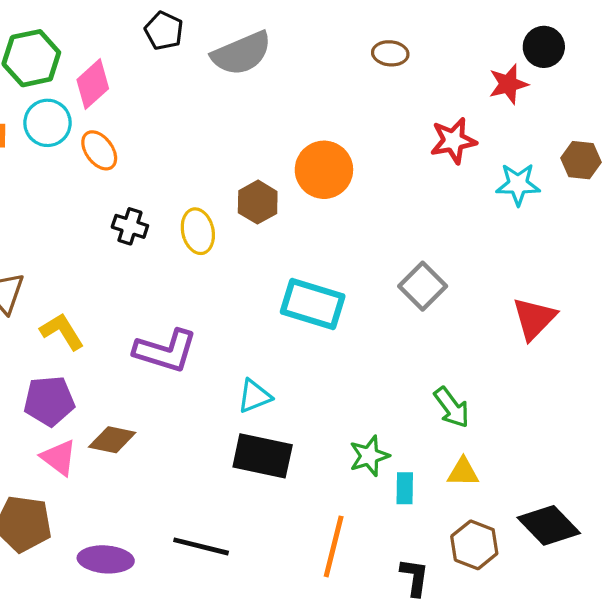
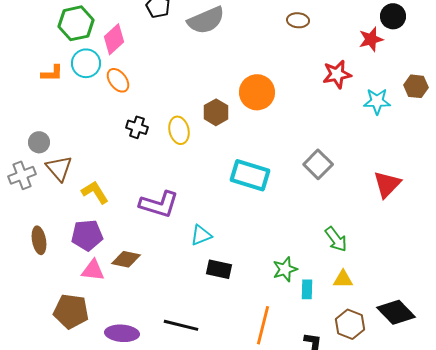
cyan triangle: (254, 396) -> (201, 235), moved
black rectangle: (263, 456) -> (219, 269), size x0.7
pink triangle: (59, 458) -> (93, 270), turned -30

